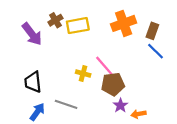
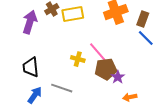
purple arrow: (32, 34) -> (30, 22), turned -125
purple star: (120, 105) -> (118, 77), moved

